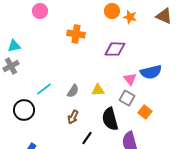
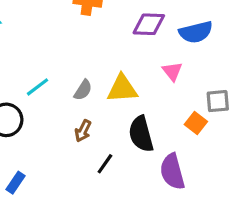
blue semicircle: (151, 72) -> (196, 32), moved
yellow triangle: (98, 90) -> (122, 89), size x1.5
gray square: (127, 98) -> (218, 101), moved, turned -35

